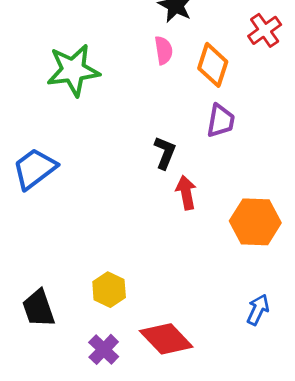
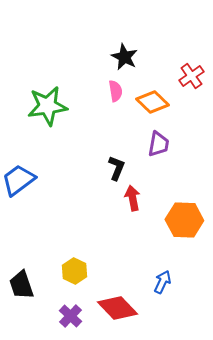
orange diamond: (213, 65) -> (152, 102), turned -64
blue arrow: (258, 310) -> (162, 282), moved

